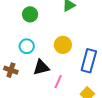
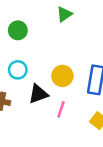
yellow circle: (63, 45) -> (62, 76), moved

